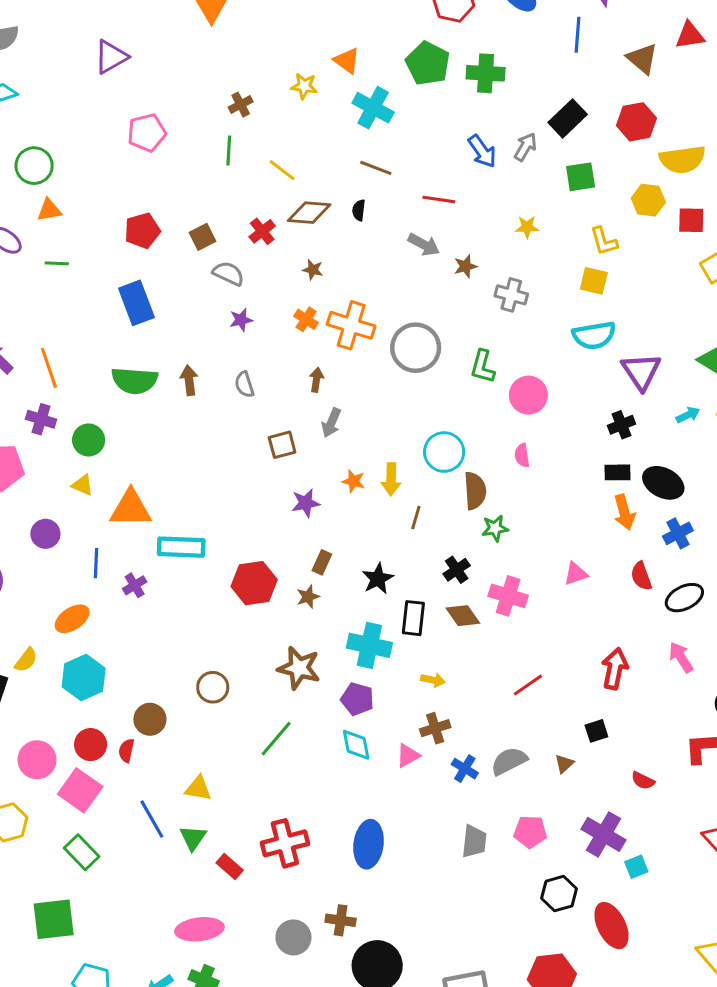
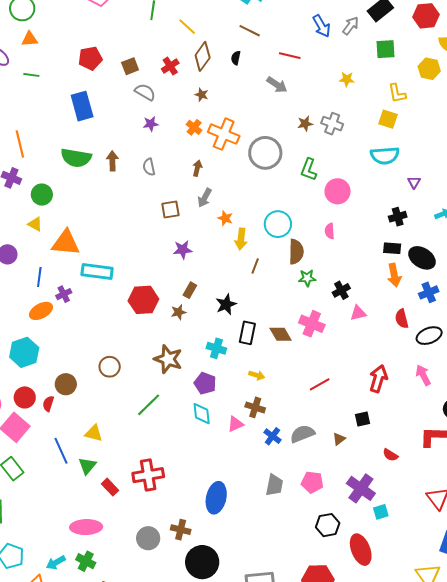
brown diamond: (309, 213) -> (203, 56), turned -64
brown star: (465, 266) -> (305, 124), moved
purple triangle: (641, 371) -> (414, 182), size x0.5
orange star: (353, 481) -> (225, 218), moved
black cross: (457, 570) -> (341, 290), moved
orange ellipse: (72, 619) -> (41, 311), moved
cyan cross: (369, 645) -> (216, 348), size x0.7
brown cross: (435, 728) -> (255, 407), turned 30
blue ellipse: (369, 844) -> (216, 498), moved

